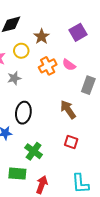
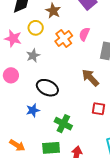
pink semicircle: (69, 65) -> (84, 34), turned 88
black ellipse: (23, 113) -> (47, 88), turned -65

